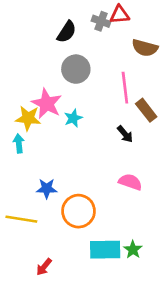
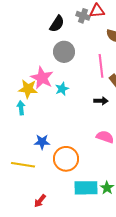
black arrow: (125, 134) -> (101, 101), turned -48

